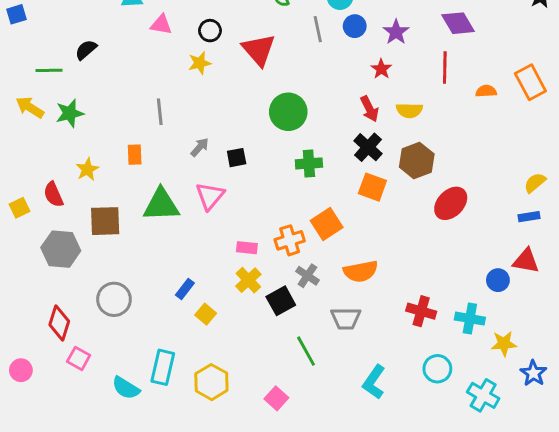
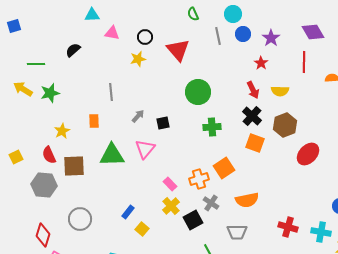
black semicircle: (86, 50) -> (73, 50), moved
red semicircle: (53, 194) -> (49, 155), moved
pink rectangle: (247, 248) -> (170, 184), turned 40

